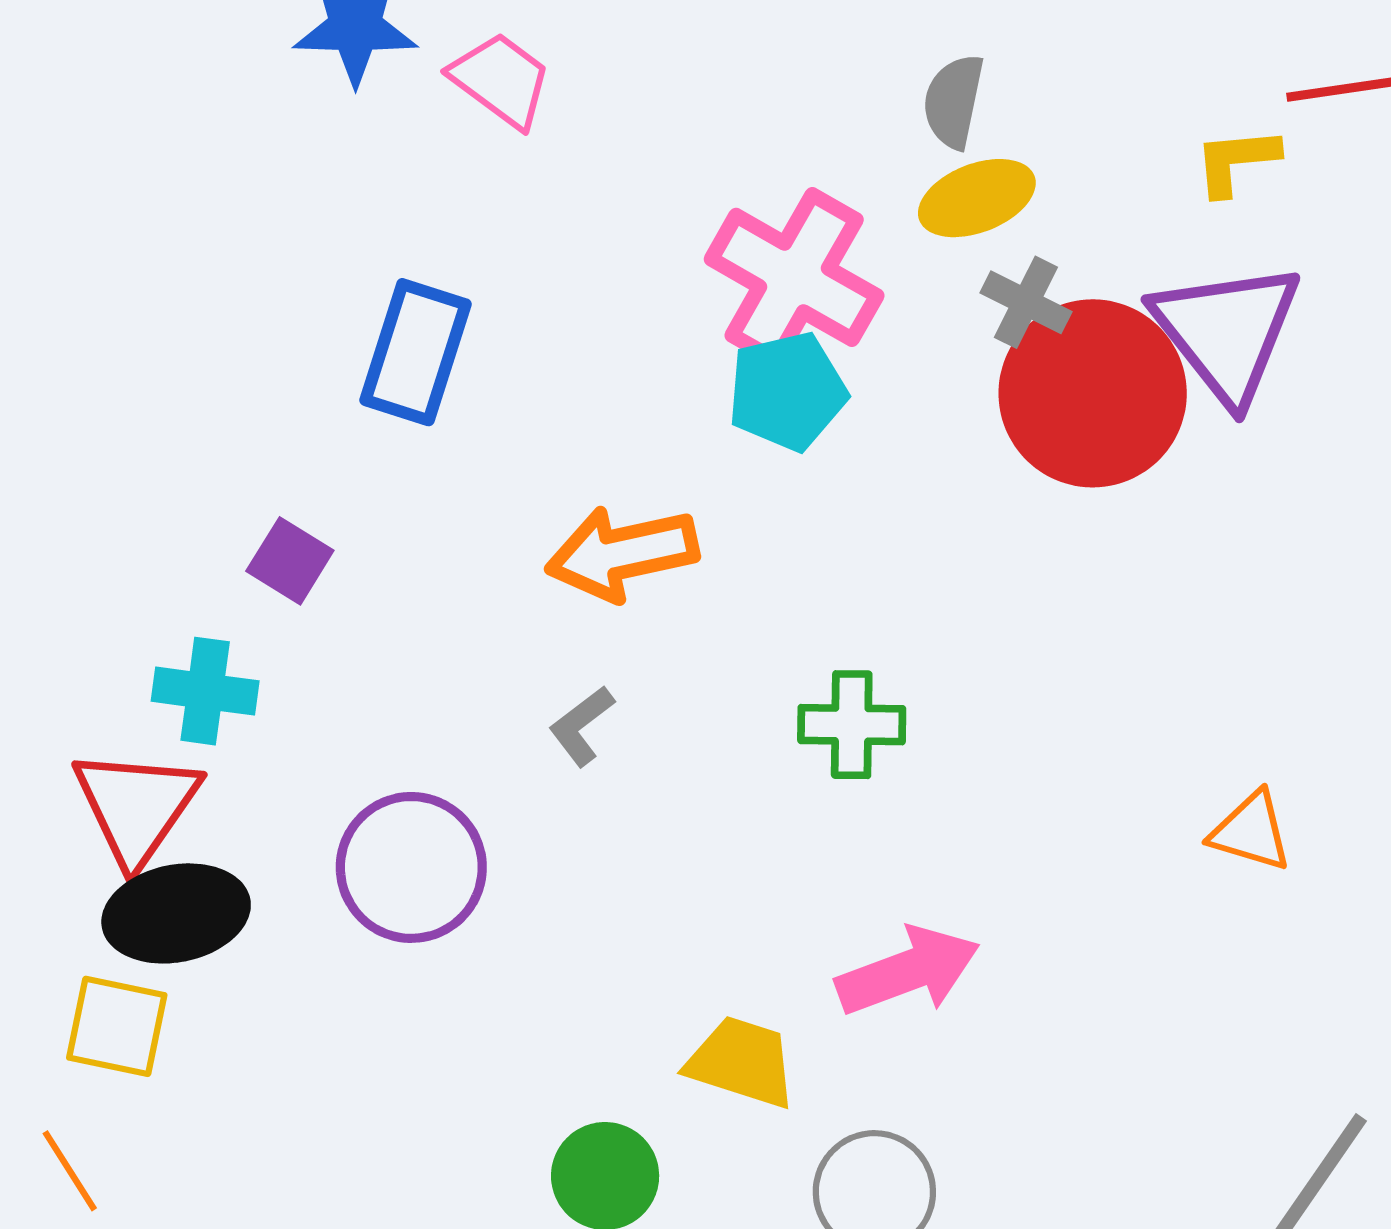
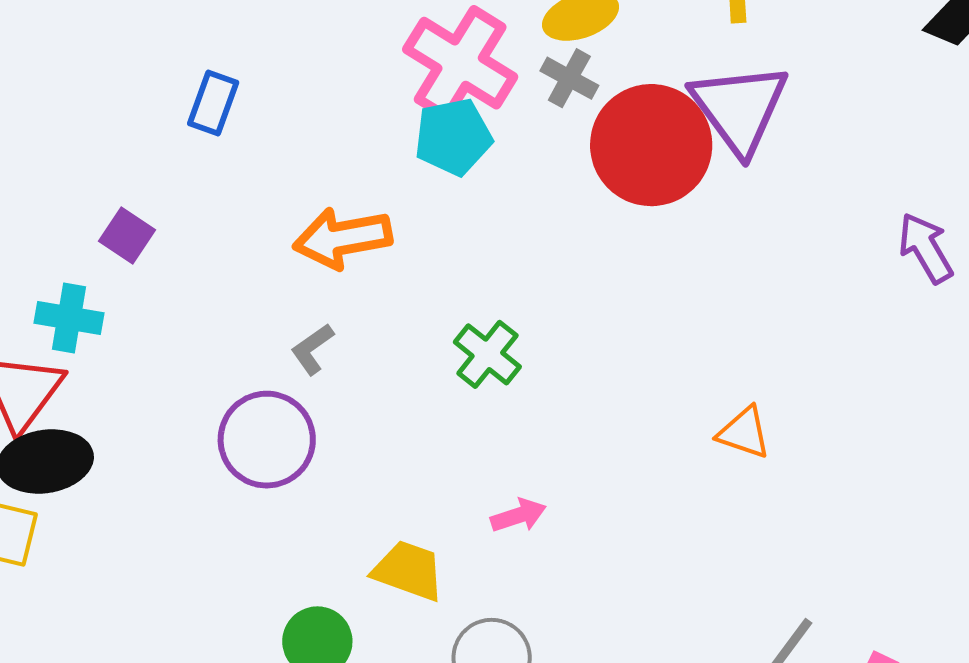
gray cross: (1026, 302) -> (569, 78), moved
blue rectangle: (416, 352) -> (213, 103), size x0.7
green cross: (852, 725) -> (487, 354), turned 36
purple circle: (411, 867) -> (267, 440), moved
pink arrow: (908, 971) -> (518, 515), size x0.6

